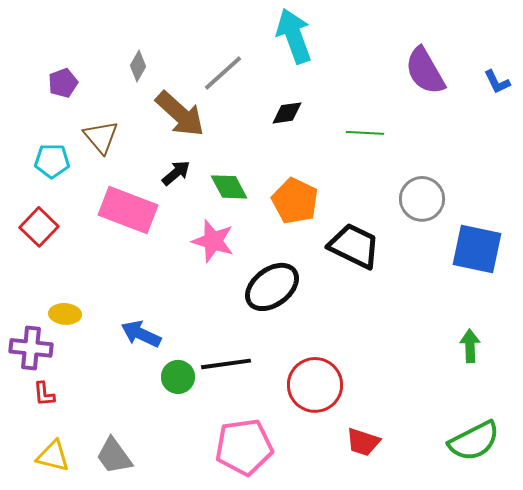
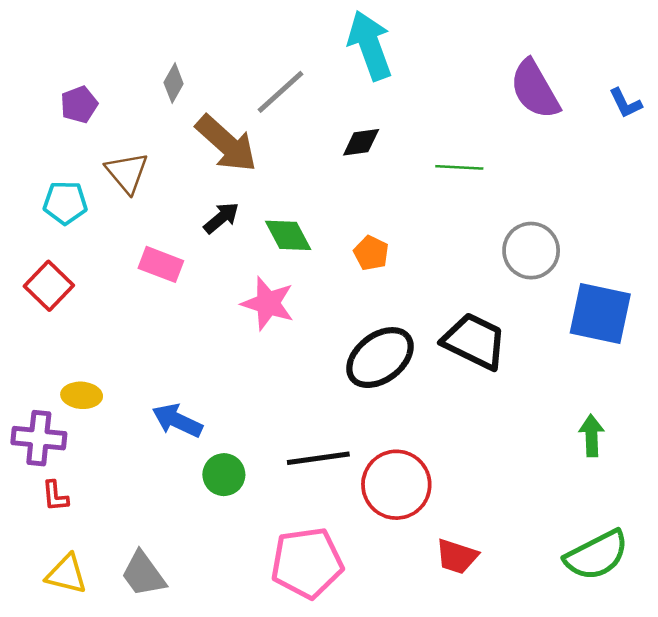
orange pentagon: (295, 201) -> (371, 253), size x0.6
pink rectangle: (128, 210) -> (161, 264), size x0.6
black trapezoid: (354, 246) -> (474, 341), moved
black ellipse: (272, 287) -> (380, 358), moved
black line: (226, 364) -> (318, 458), moved

